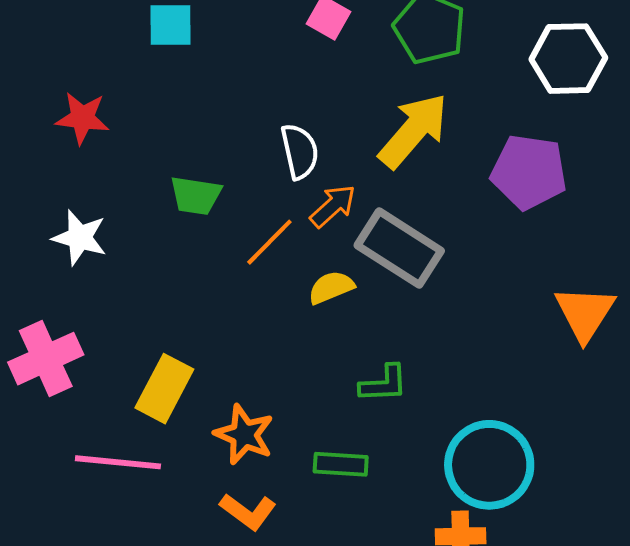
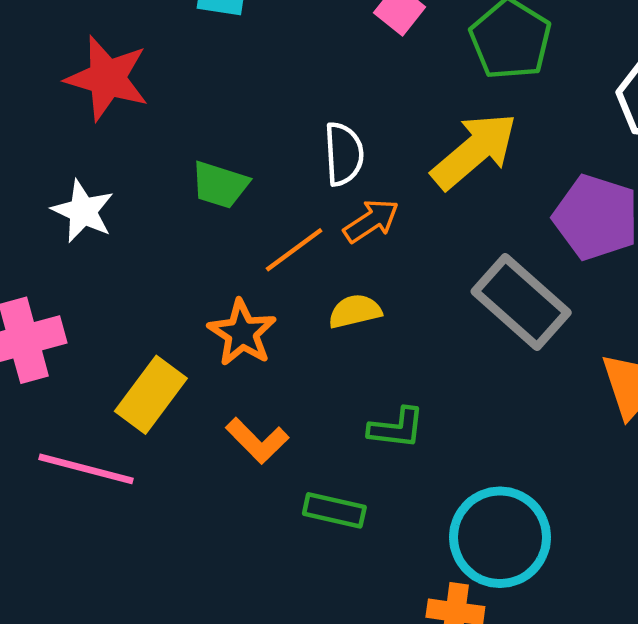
red star: (82, 118) -> (107, 78), size x1.4
gray rectangle: (399, 248) -> (521, 302), moved
orange star: (244, 435) -> (242, 333), moved
orange L-shape: (248, 511) -> (257, 441), moved

